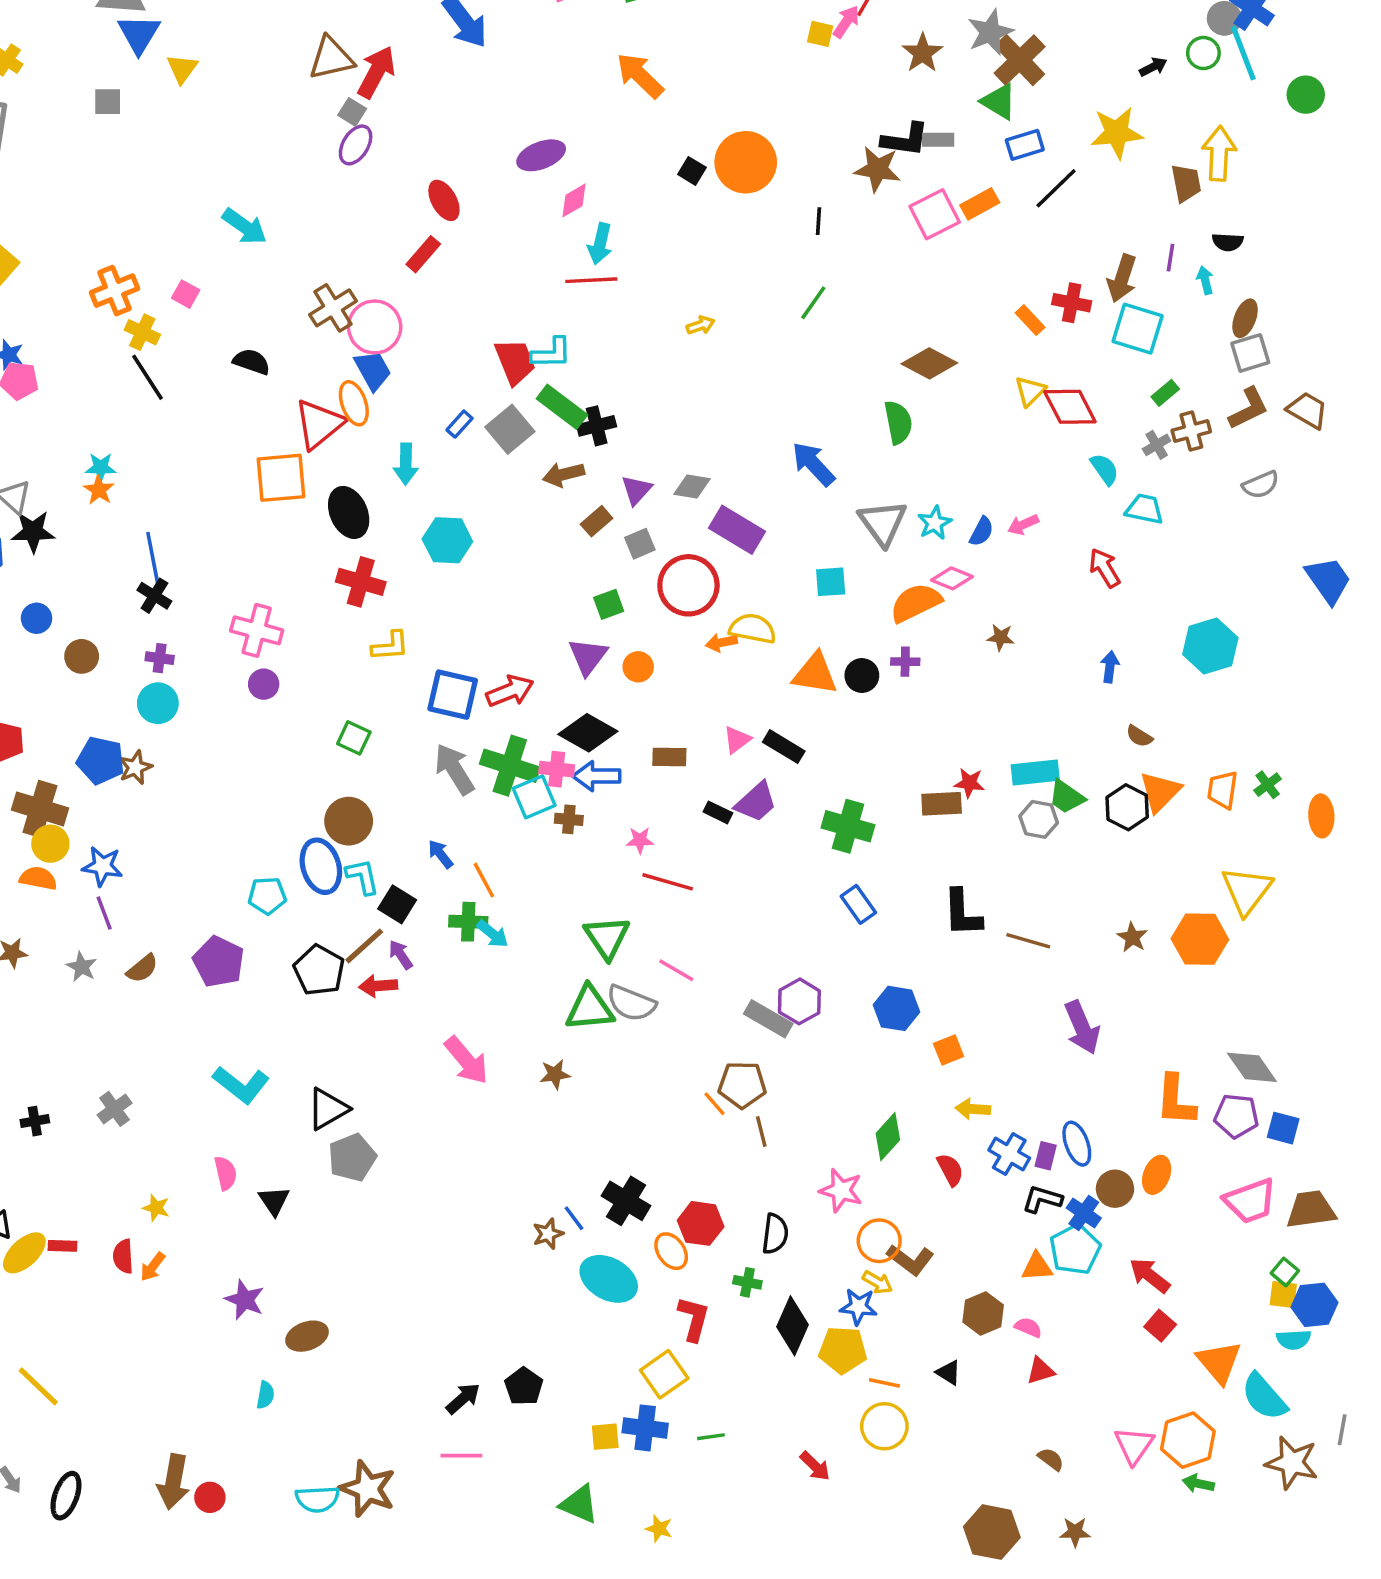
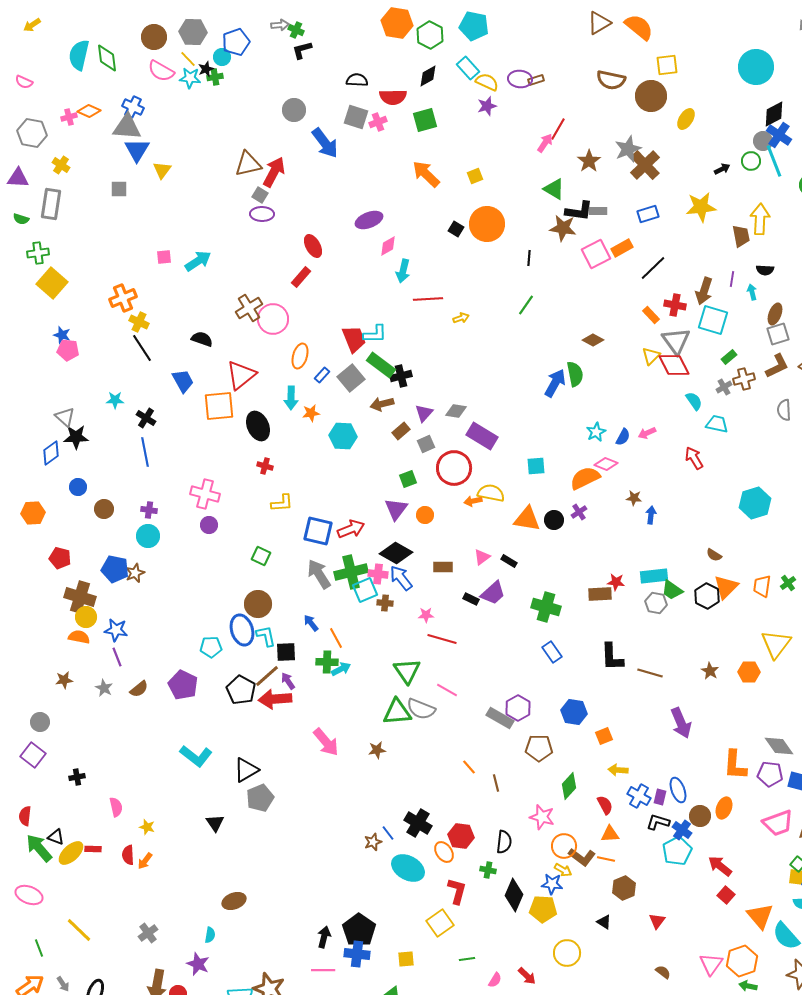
yellow square: (820, 34) -> (475, 176), moved, turned -35
green triangle: (999, 102) -> (554, 189), moved
purple ellipse: (356, 145) -> (262, 214), turned 60
black line: (1056, 188) -> (653, 268), moved
cyan arrow: (245, 226) -> (198, 261), turned -68
red line: (591, 280) -> (428, 299), moved
pink square: (186, 294) -> (164, 257), moved, turned -35
brown diamond: (929, 363) -> (593, 340), size x0.7
blue trapezoid: (373, 370) -> (183, 381), moved
orange ellipse: (354, 403) -> (300, 356), moved, turned 35
blue arrow: (813, 464) -> (555, 383), moved, turned 72
gray semicircle: (1261, 485) -> (784, 410), turned 110
orange star: (99, 490) -> (311, 413), moved, turned 30
gray triangle: (883, 523) -> (676, 341), moved
cyan hexagon: (447, 540) -> (343, 436), moved
red cross: (361, 582) -> (265, 466), size x0.6
black cross: (154, 596) -> (146, 418), moved
purple cross: (905, 662) -> (579, 512), turned -35
blue arrow: (1110, 667) -> (651, 515), moved
black rectangle: (784, 747) -> (509, 561), size x0.7
green cross: (510, 766) -> (351, 572), turned -32
blue arrow: (597, 776) -> (401, 578), turned 52
black square: (397, 904) -> (286, 652), turned -35
cyan arrow: (493, 934) -> (341, 669), turned -66
orange hexagon: (1200, 939) -> (749, 672), size x0.7
red arrow: (378, 986) -> (275, 699), size x1.5
brown pentagon: (742, 1085) -> (539, 748), moved
gray cross: (115, 1109) -> (148, 933), moved
pink semicircle: (226, 1173) -> (116, 807), moved
orange triangle: (1037, 1267) -> (610, 834), moved
purple star: (245, 1300) -> (198, 964), moved
pink semicircle: (1028, 1327) -> (495, 980), moved, turned 98
red triangle: (1040, 1371) -> (657, 921), turned -36
orange line: (884, 1383) -> (606, 859), moved
black pentagon: (524, 1386) -> (359, 930), size x1.5
black arrow: (463, 1399) -> (324, 937), turned -35
blue cross: (645, 1428) -> (357, 954), moved

